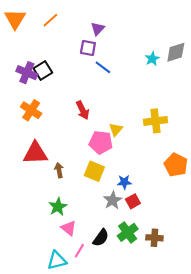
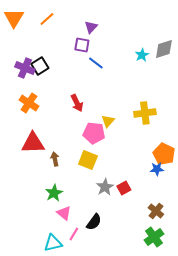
blue star: (124, 182) -> (157, 169), moved
green cross: (128, 232) -> (154, 237), moved
brown cross: (154, 238) -> (156, 211), moved, turned 35

